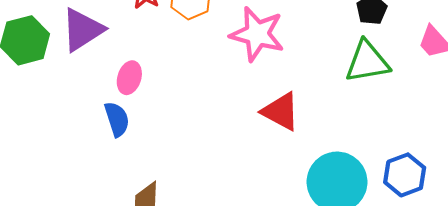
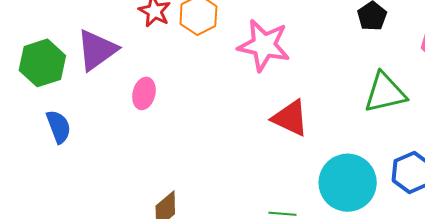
green triangle: (367, 62) -> (385, 93), moved
blue semicircle: (117, 119) -> (59, 127), moved

